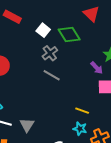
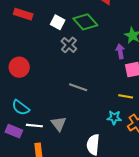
purple arrow: (97, 68) -> (120, 51), turned -136
gray line: (52, 75) -> (78, 87), moved
yellow line: (82, 111) -> (126, 96), moved

